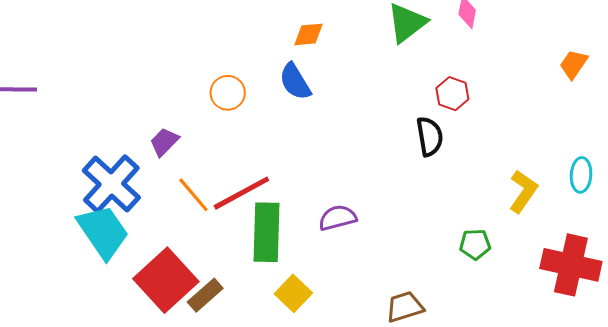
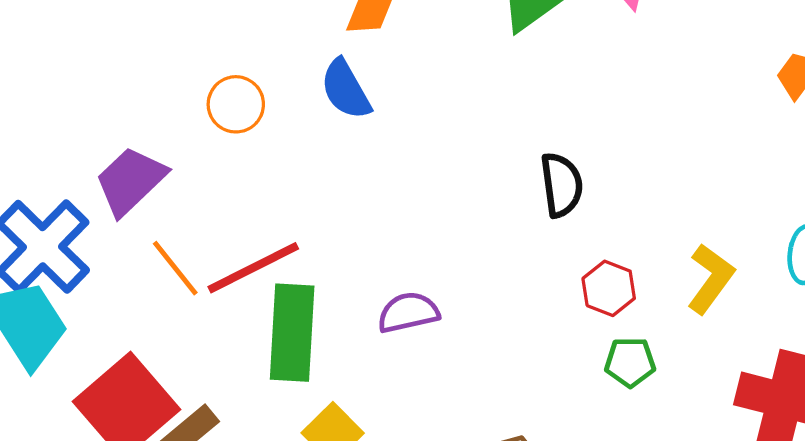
red hexagon: (452, 94) -> (609, 288), moved
purple trapezoid: (164, 142) -> (131, 181), size x1.5

